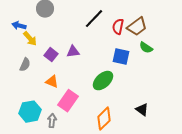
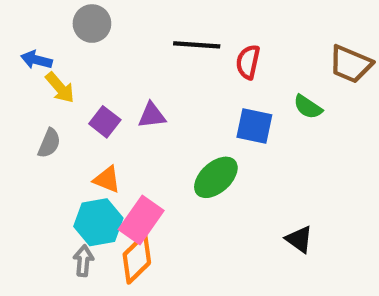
black line: (94, 19) -> (197, 45), turned 50
brown trapezoid: (137, 27) -> (351, 64), moved, turned 60
cyan hexagon: (30, 112) -> (98, 222), moved
orange diamond: (104, 119) -> (137, 259), moved
gray arrow: (52, 121) -> (83, 261), moved

